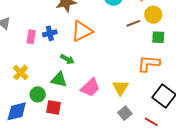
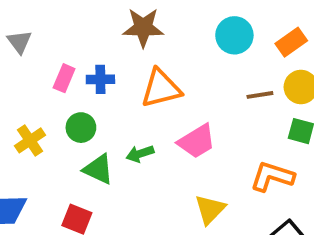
green arrow: (67, 59) -> (140, 154), moved, turned 120
pink trapezoid: (90, 88) -> (197, 141), moved
green circle: (38, 94) -> (81, 128), moved

